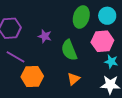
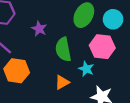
cyan star: (111, 62) -> (86, 69), moved

